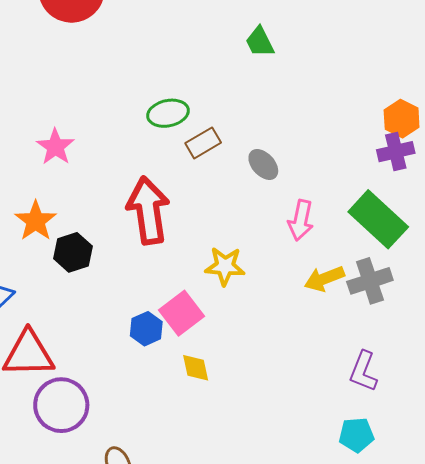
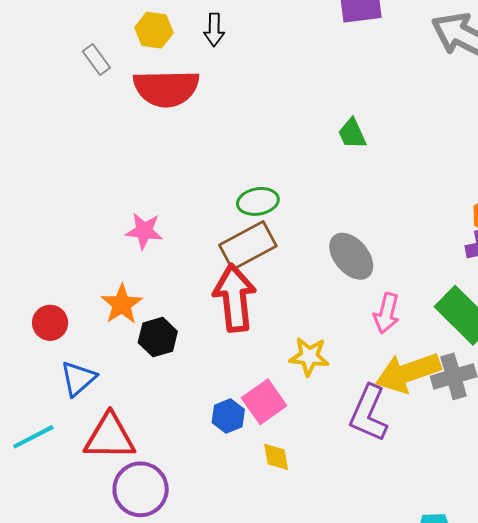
brown rectangle: (203, 143) -> (248, 246), moved, size x1.6
pink star: (55, 147) -> (144, 231), turned -30
gray ellipse: (263, 164) -> (351, 256), size x1.5
yellow arrow: (324, 279) -> (408, 373), size x1.6
purple L-shape: (363, 371) -> (369, 413), moved, size x1.4

